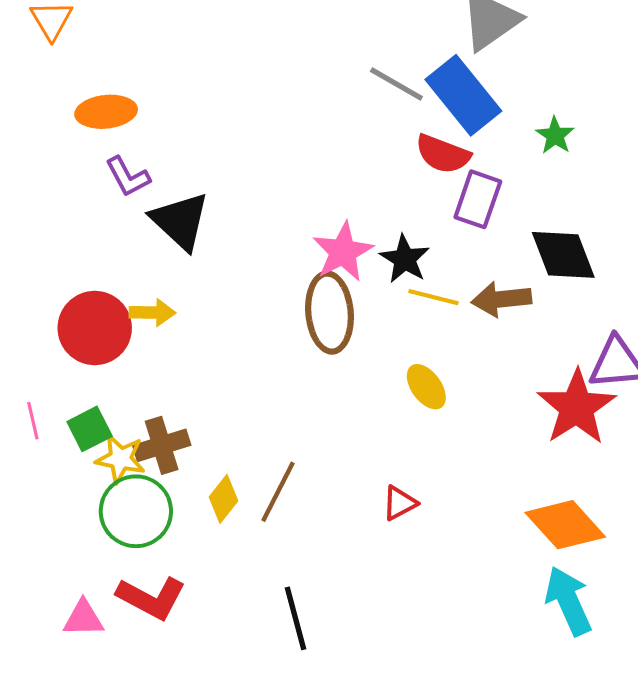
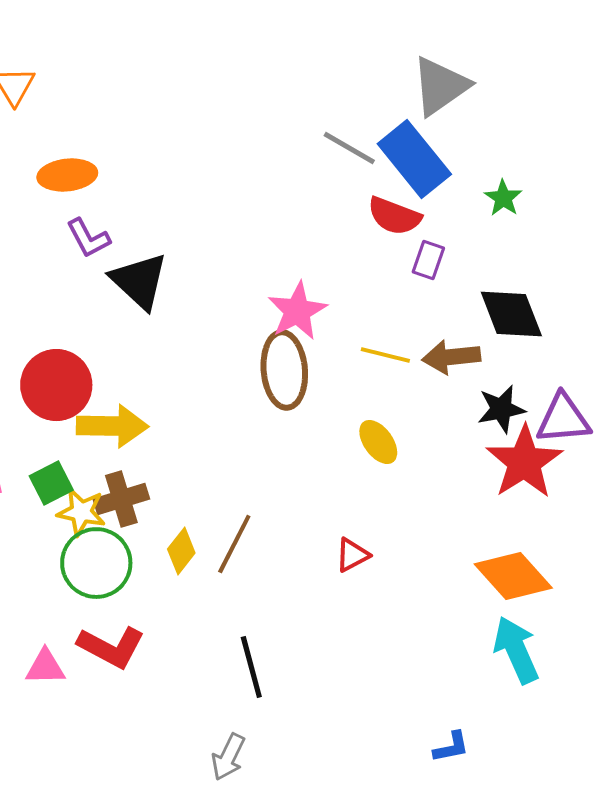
purple rectangle: (478, 199) -> (428, 260), size x0.7
black star: (405, 259) -> (501, 409), moved, turned 30
yellow arrow: (152, 313) -> (112, 426), moved, size x1.6

